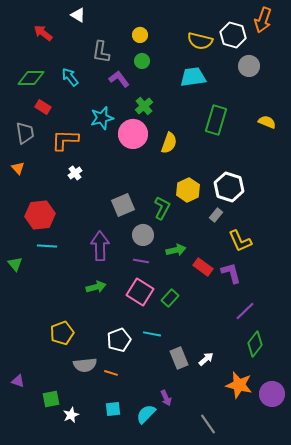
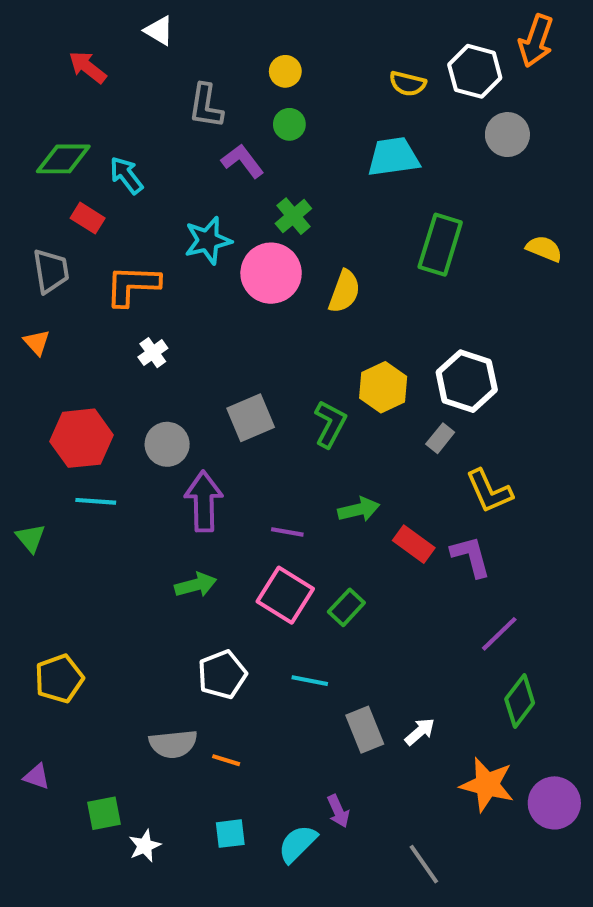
yellow semicircle: (200, 41) -> (408, 84), size x0.7
cyan arrow: (70, 77) -> (126, 175), moved
gray circle: (143, 235) -> (167, 444), moved
yellow pentagon: (62, 333) -> (59, 679), moved
white pentagon: (119, 340) -> (222, 675), moved

